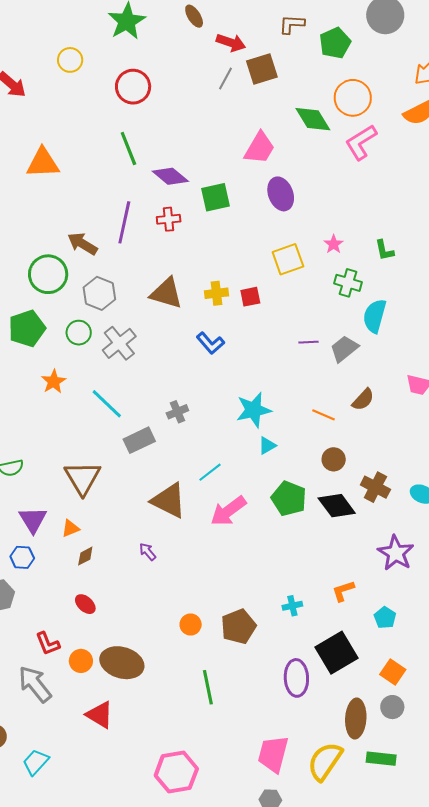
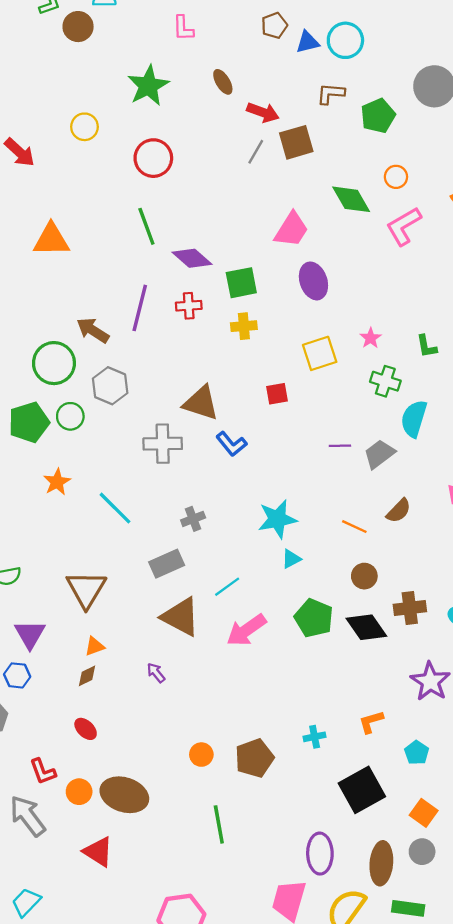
orange circle: (353, 98) -> (396, 177), size x0.6
brown triangle: (166, 293) -> (201, 403), moved
yellow cross: (216, 293) -> (244, 326), moved
green circle: (79, 333) -> (70, 416), moved
gray cross: (119, 343) -> (163, 444), moved, turned 36
gray rectangle: (139, 440) -> (167, 564), moved
brown cross: (375, 487) -> (410, 608), turned -36
orange triangle: (70, 528) -> (95, 646), moved
purple ellipse: (296, 678) -> (320, 854), moved

